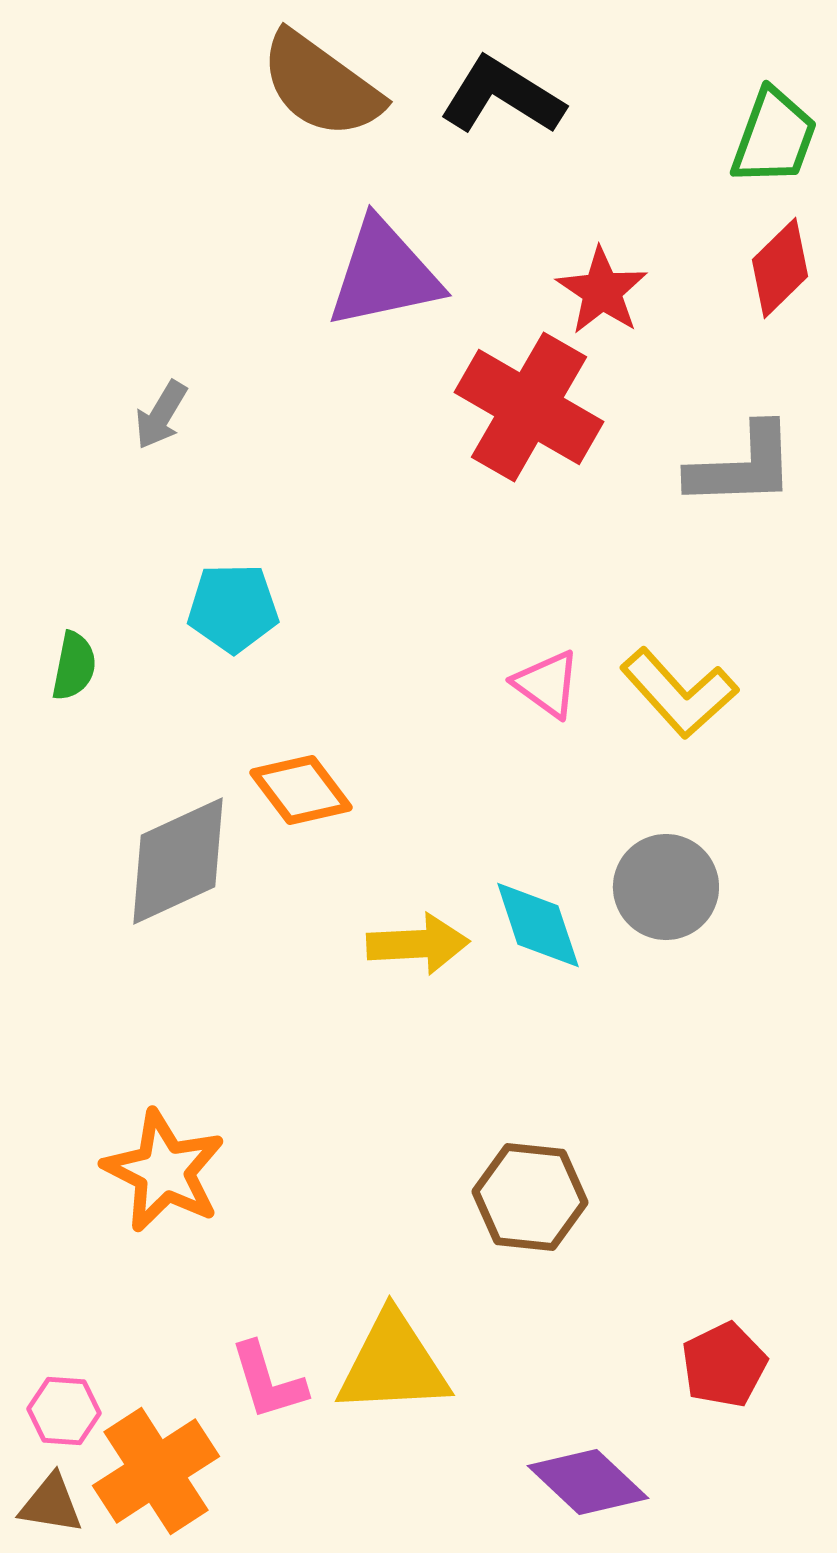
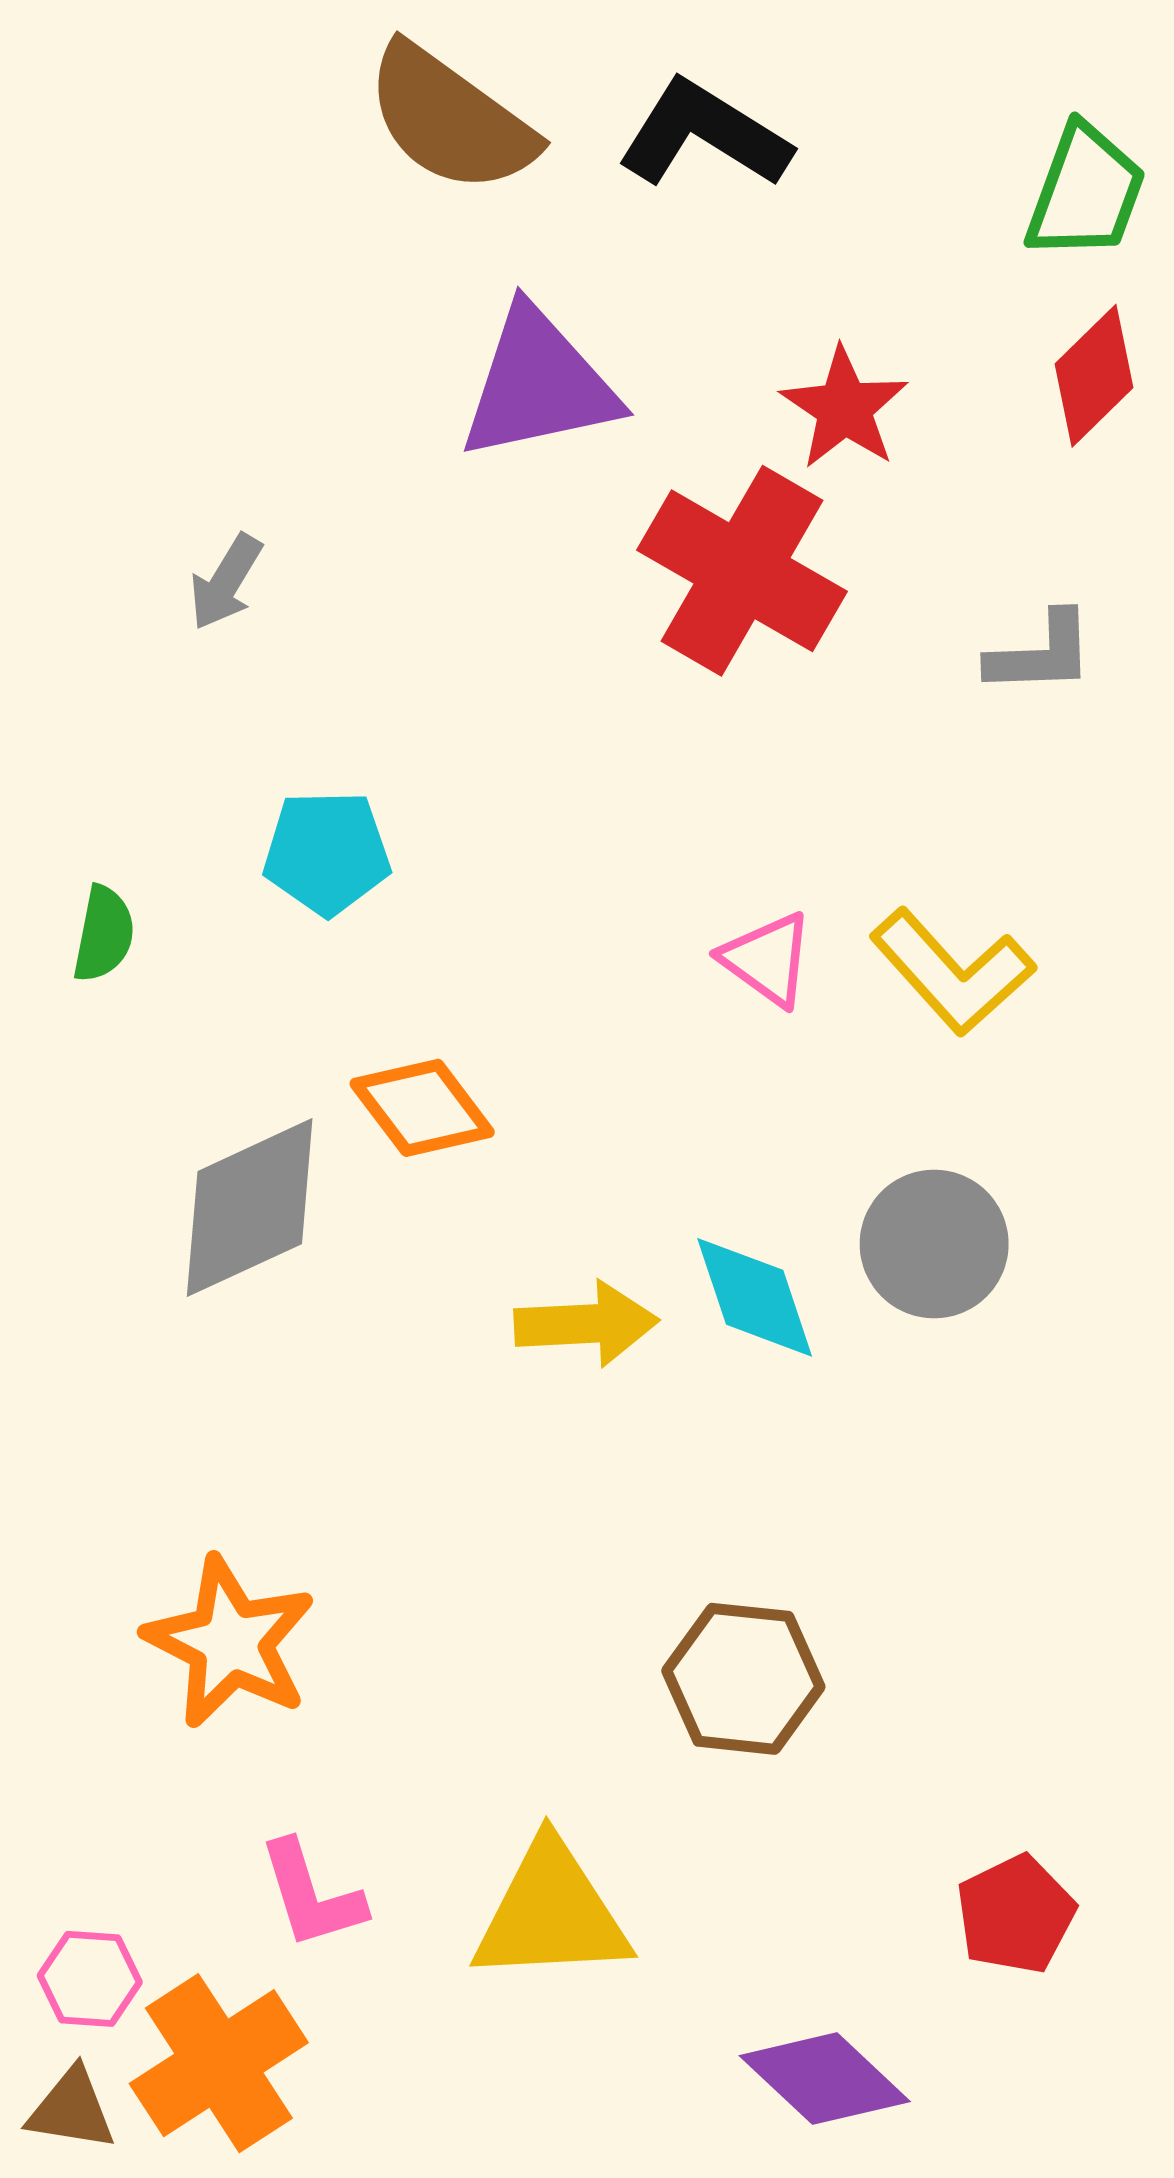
gray L-shape: (742, 466) -> (1041, 653), size x0.7
pink L-shape: (268, 1381) -> (311, 1895), moved

